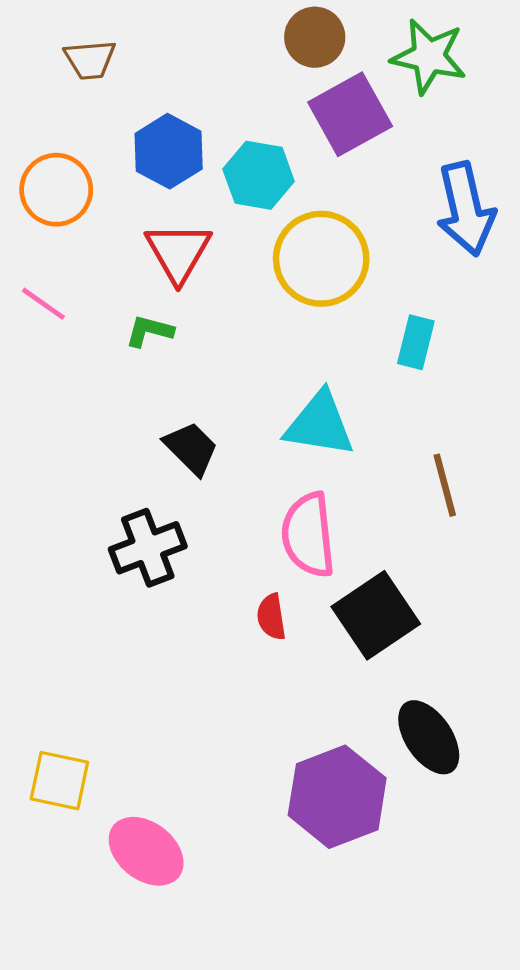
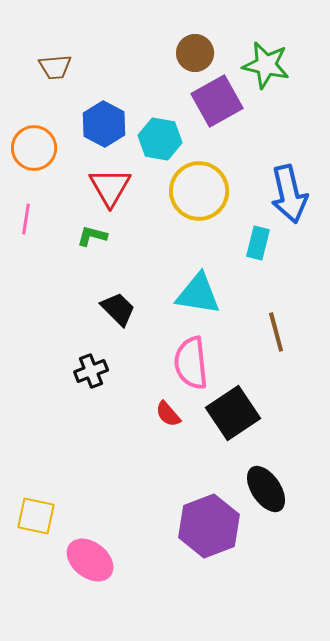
blue arrow: (466, 209) -> (289, 194), moved
pink line: (43, 304) -> (26, 219), turned 64
black cross: (148, 548) -> (91, 371), size x0.7
red semicircle: (271, 617) -> (168, 414), turned -32

